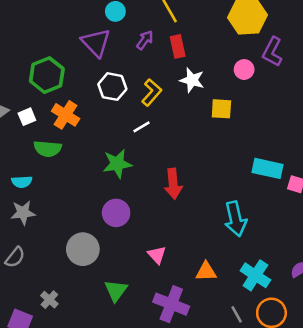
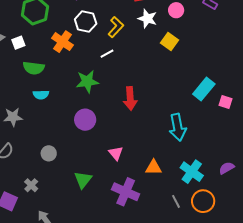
pink circle: (244, 70) -> (176, 10), moved
yellow square: (221, 109) -> (170, 42), turned 30
orange cross: (66, 115) -> (62, 42), moved
cyan rectangle: (268, 168) -> (204, 89), turned -65
cyan semicircle: (22, 182) -> (41, 95), moved
gray circle: (83, 249) -> (49, 153), moved, size x0.6

